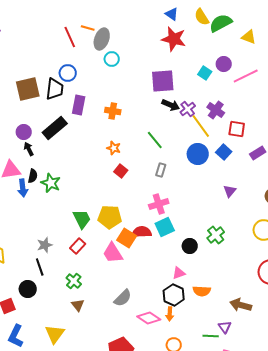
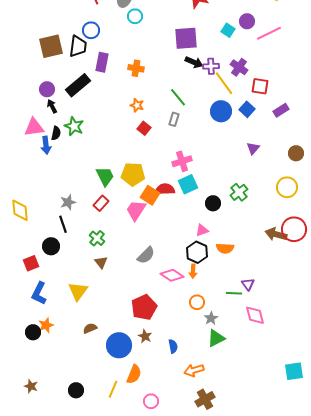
purple cross: (188, 109) -> (211, 66), turned 35
gray rectangle: (161, 170) -> (174, 119), moved
green star: (51, 183) -> (74, 126), moved
pink trapezoid: (113, 253) -> (136, 210), turned 65
brown arrow: (241, 305) -> (276, 234), moved

